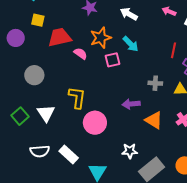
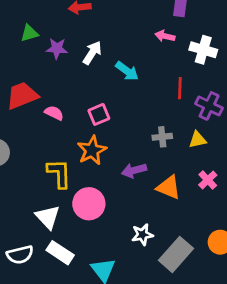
white arrow: (129, 14) -> (92, 53), moved, turned 102
orange star: (101, 38) -> (92, 150), moved
cyan arrow: (131, 44) -> (127, 71), moved
white triangle: (46, 113) -> (48, 217), moved

